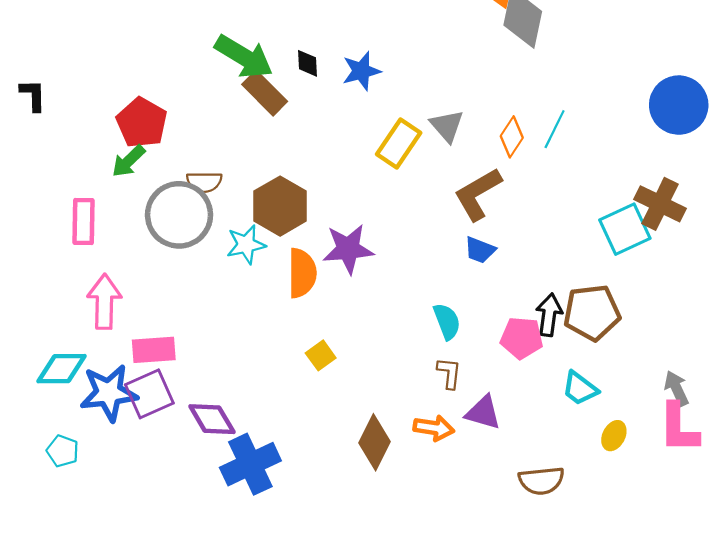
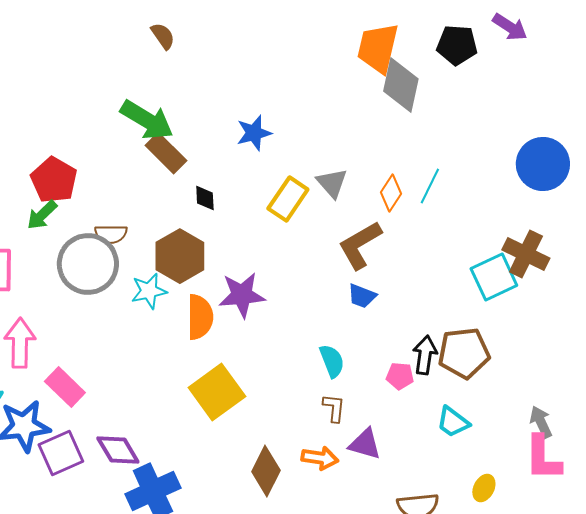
black diamond: (307, 63) -> (205, 198), moved
pink pentagon: (522, 338) -> (400, 376), size x0.7
pink rectangle: (154, 350) -> (65, 387), turned 48
yellow square: (321, 355) -> (217, 392), size x2.0
purple square: (149, 394) -> (61, 453), moved
yellow ellipse: (614, 436) -> (484, 488), moved

